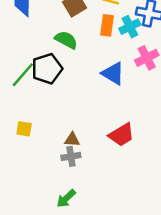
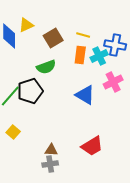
green semicircle: (66, 40) -> (46, 67), turned 132
yellow square: (24, 129) -> (13, 132), moved, turned 32

